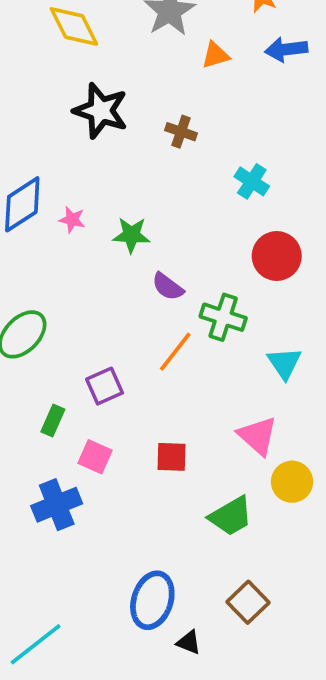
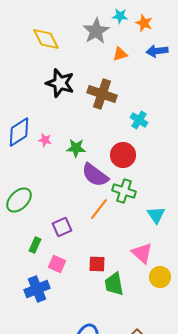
brown cross: (181, 132) -> (102, 94), size x1.8
red circle: (277, 256) -> (123, 155), moved
purple semicircle: (168, 287) -> (95, 175), size x1.6
green trapezoid: (231, 516) -> (114, 284), moved, turned 110

